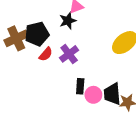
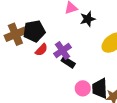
black star: (68, 21) -> (88, 19), moved
black rectangle: (80, 86) -> (68, 62), moved, turned -64

